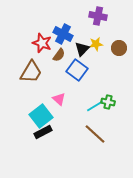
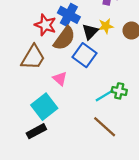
brown semicircle: (59, 55) -> (64, 38), size x1.6
pink triangle: (59, 99) -> (60, 79), moved
black rectangle: (43, 132) -> (36, 131), moved

